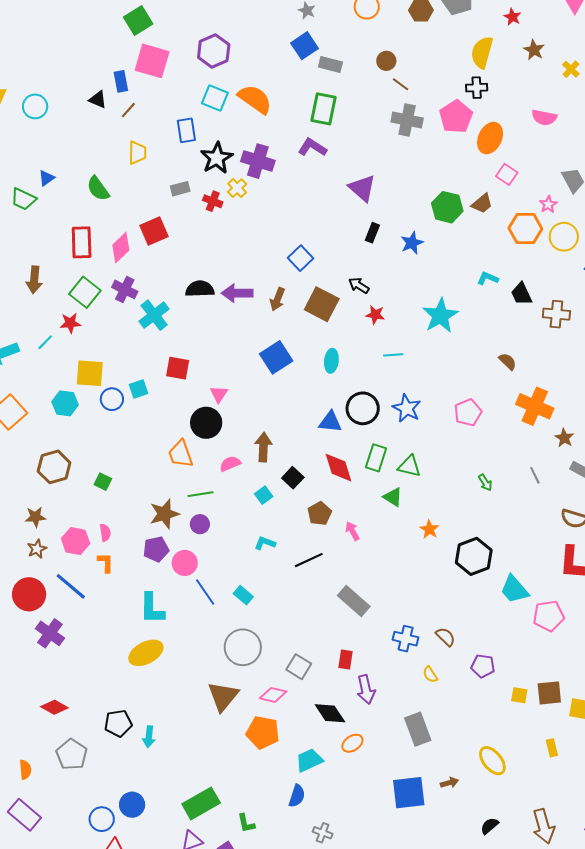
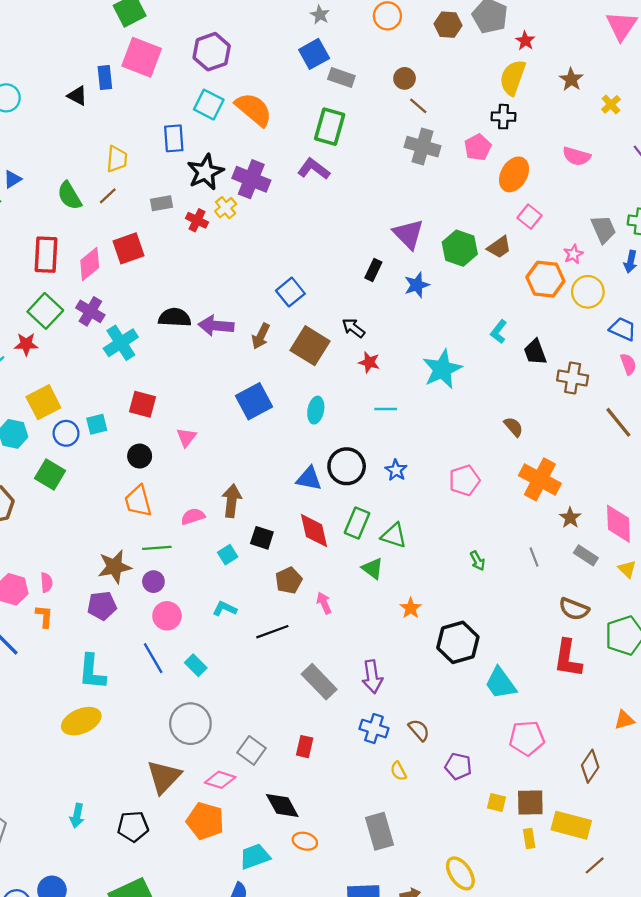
red star: (512, 17) -> (525, 41), moved
brown line: (128, 110) -> (108, 196), moved
pink pentagon: (456, 117) -> (478, 147), size x0.7
purple triangle: (362, 188) -> (408, 234), moved
cyan L-shape: (488, 278) -> (499, 332), turned -80
yellow square: (90, 373) -> (43, 402), turned -36
blue star: (407, 408) -> (396, 470), size x0.7
black circle: (206, 423) -> (140, 456), moved, size x0.7
black square: (293, 478) -> (262, 538), turned -30
green square: (103, 482) -> (50, 474), moved, size x1.5
pink circle: (185, 563) -> (167, 616), moved
pink pentagon: (549, 616) -> (527, 738), moved
purple arrow: (366, 690) -> (372, 677), moved
black pentagon: (118, 723) -> (133, 826), moved
orange ellipse: (352, 743) -> (305, 841), turned 45
yellow rectangle: (552, 748) -> (529, 838), moved

